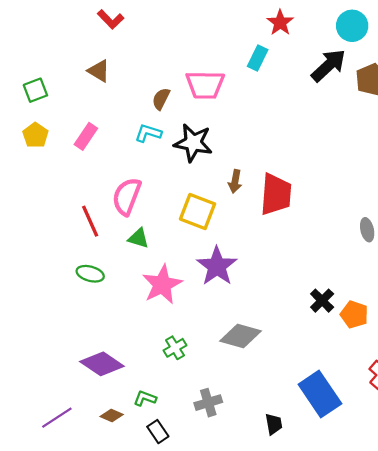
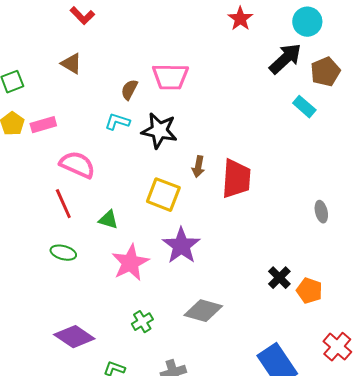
cyan rectangle: (258, 58) -> (304, 107), moved, turned -75
pink rectangle: (86, 136) -> (43, 125), moved, turned 40
pink semicircle: (127, 196) -> (77, 165), moved, turned 93

